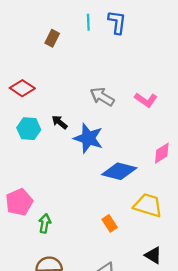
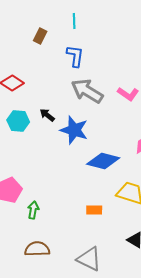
blue L-shape: (117, 22) -> (75, 56), moved
gray arrow: (102, 97) -> (87, 91), size x1.4
orange rectangle: (110, 223) -> (94, 210), turned -56

